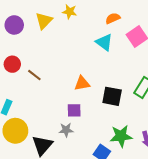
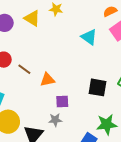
orange semicircle: (113, 18) -> (110, 11), moved
yellow triangle: (44, 21) -> (32, 18), turned -42
orange triangle: (82, 83) -> (47, 80), moved

